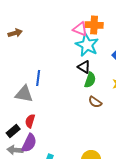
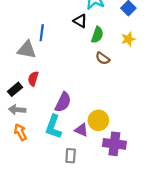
black triangle: (84, 67) -> (80, 21), moved
purple semicircle: (29, 143) -> (63, 102), moved

